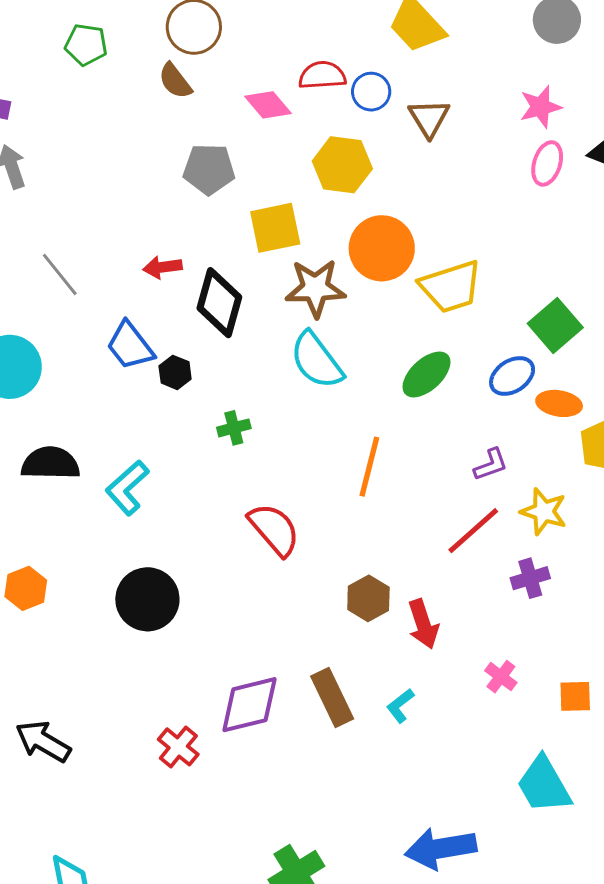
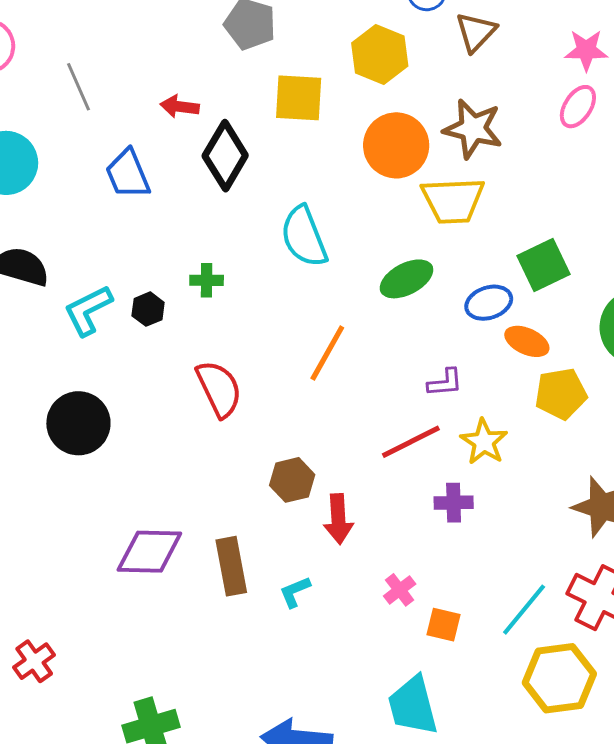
brown star: (315, 288) -> (473, 129), moved
black hexagon: (175, 372) -> (148, 309), moved
orange square: (575, 696) -> (444, 625), moved
red cross: (178, 747) -> (34, 661), moved

